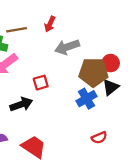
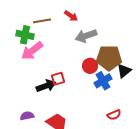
red arrow: (50, 24) -> (71, 16), turned -80
red circle: (111, 63) -> (90, 66), moved
red square: (41, 83) -> (58, 79), moved

